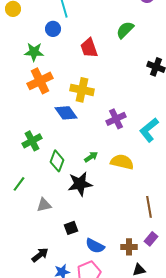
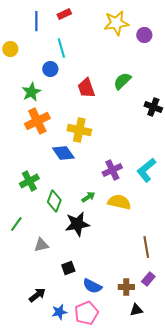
green semicircle: (125, 30) -> (122, 81), moved
green star: (34, 52) -> (31, 92), turned -30
purple cross: (116, 119) -> (112, 170), moved

